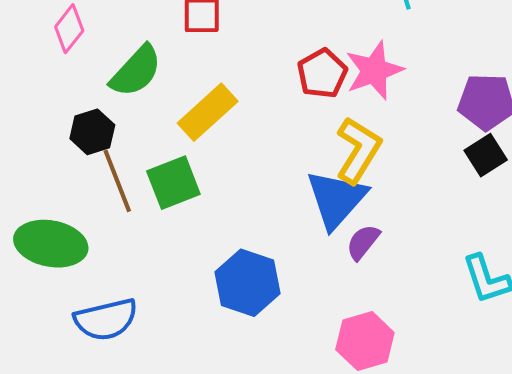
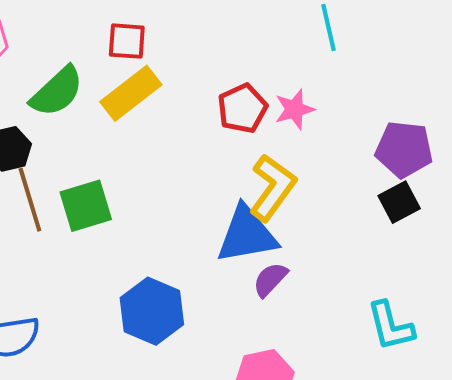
pink star: (374, 70) -> (294, 109), size x0.7
yellow rectangle: (208, 112) -> (131, 93), moved
blue triangle: (336, 199) -> (247, 235), turned 34

